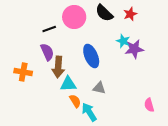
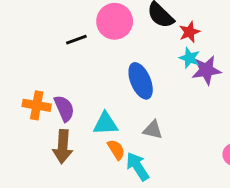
red star: (130, 14) -> (189, 32), moved
purple semicircle: (47, 52) -> (64, 108), moved
brown arrow: (58, 67) -> (63, 147), moved

